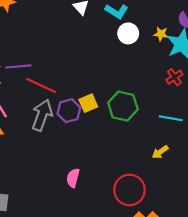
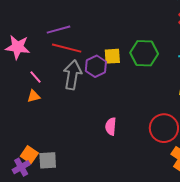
purple line: (18, 66) -> (59, 30), moved
yellow square: (88, 103) -> (112, 56), turned 30

